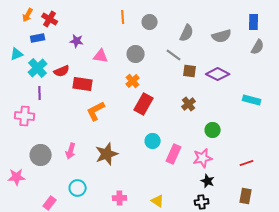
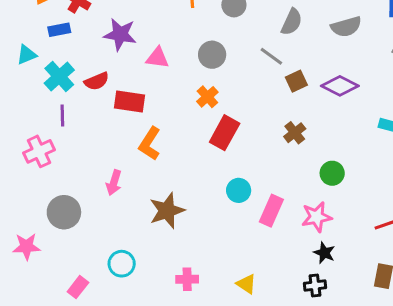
purple star: (77, 41) -> (120, 34), size x1.5
brown square: (190, 71) -> (296, 81), turned -32
orange L-shape: (96, 111) -> (150, 144), turned -30
pink cross: (25, 116) -> (39, 151), turned -30
pink arrow: (71, 151) -> (114, 183), moved

